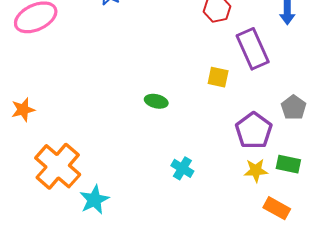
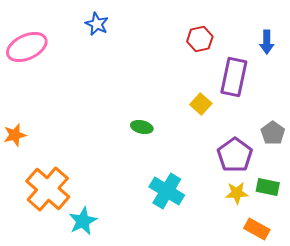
purple rectangle: (253, 49) -> (234, 77), turned 36
yellow square: (218, 77) -> (201, 104), turned 30
cyan cross: (182, 168) -> (167, 191), size x1.6

